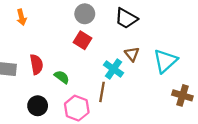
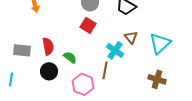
brown cross: (182, 95) -> (157, 79), moved
black circle: (38, 106) -> (49, 71), moved

